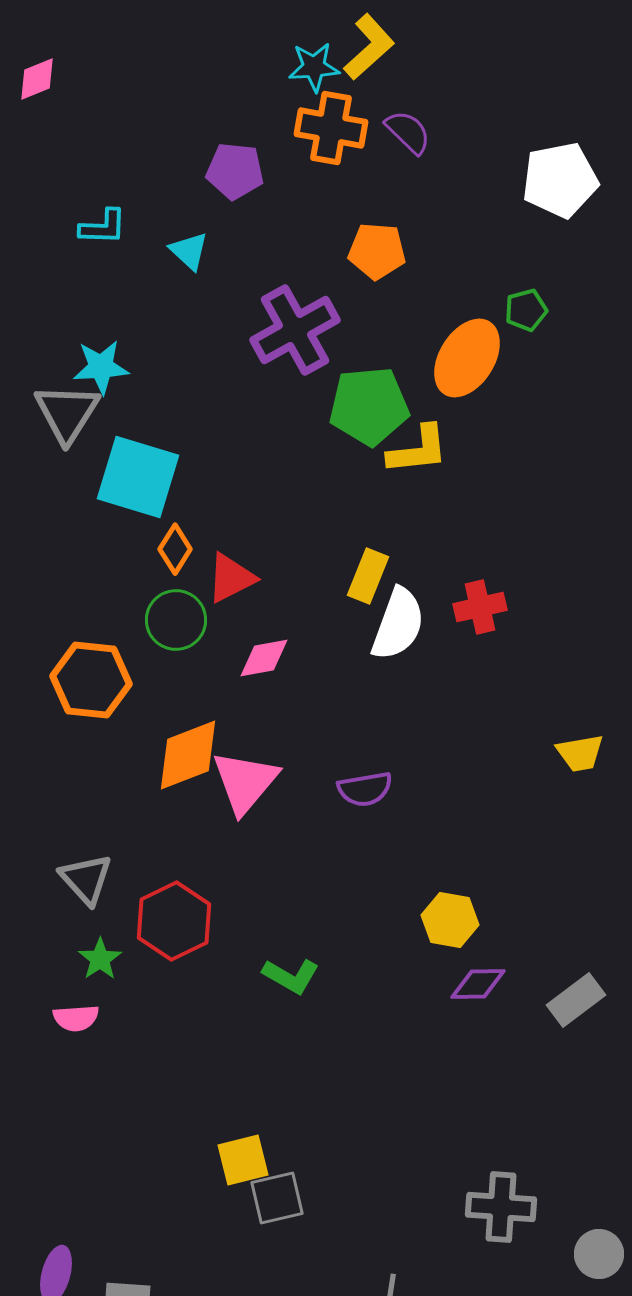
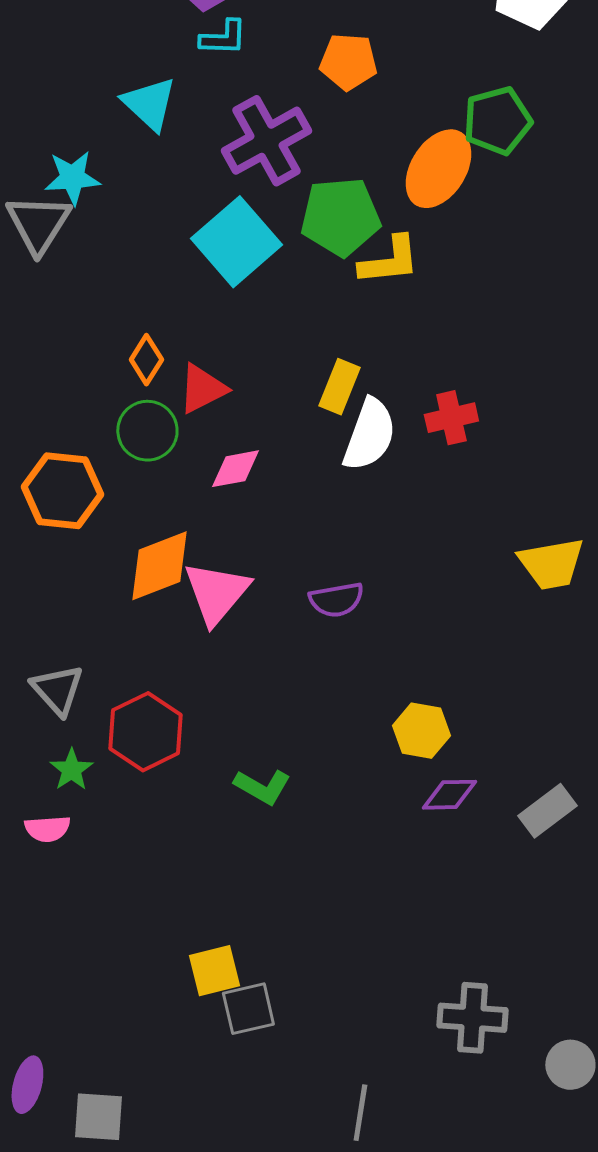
cyan L-shape: (103, 227) -> (223, 38), moved
cyan triangle: (189, 251) -> (149, 104), moved, size x1.4
green pentagon: (526, 310) -> (497, 121), size x1.6
cyan square: (138, 477) -> (236, 242), moved, turned 32
yellow trapezoid: (580, 753) -> (551, 564), size x1.4

